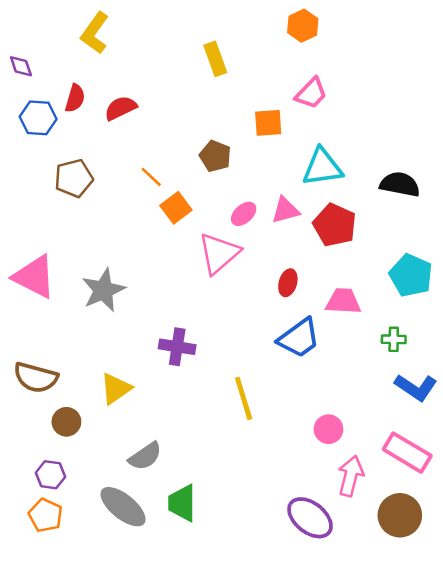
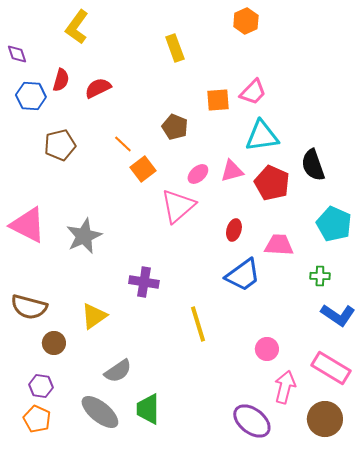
pink trapezoid: (311, 93) -> (253, 92), moved
black semicircle: (400, 184) -> (313, 165), moved, turned -120

